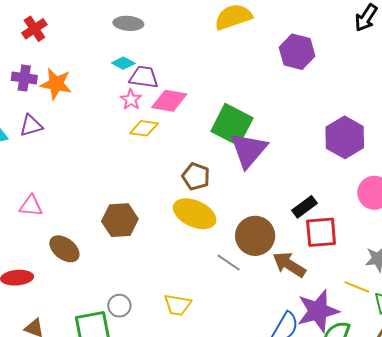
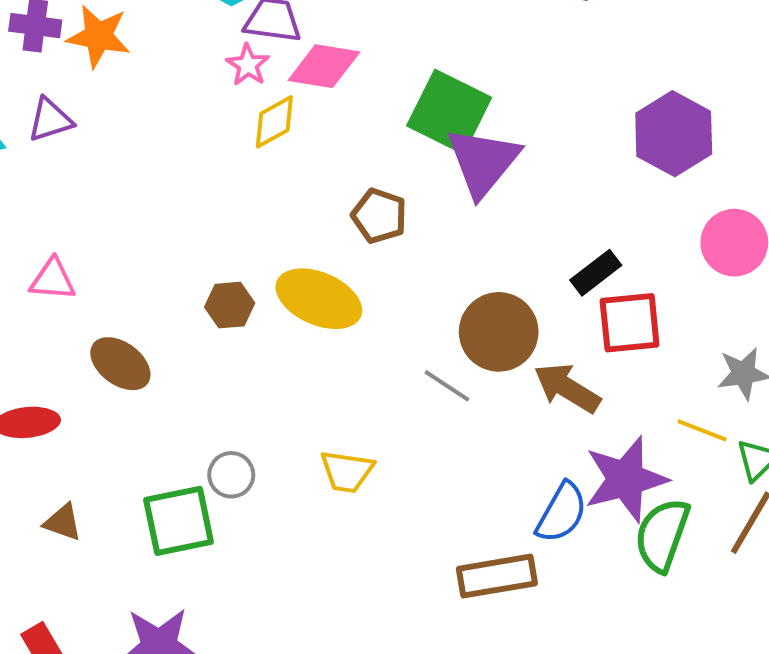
yellow diamond: (144, 128) -> (274, 122), turned -36
yellow ellipse: (195, 214) -> (319, 299), moved
brown hexagon: (120, 220) -> (230, 305), size x0.7

